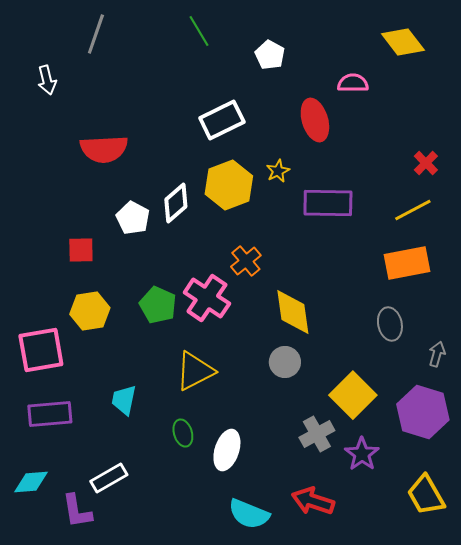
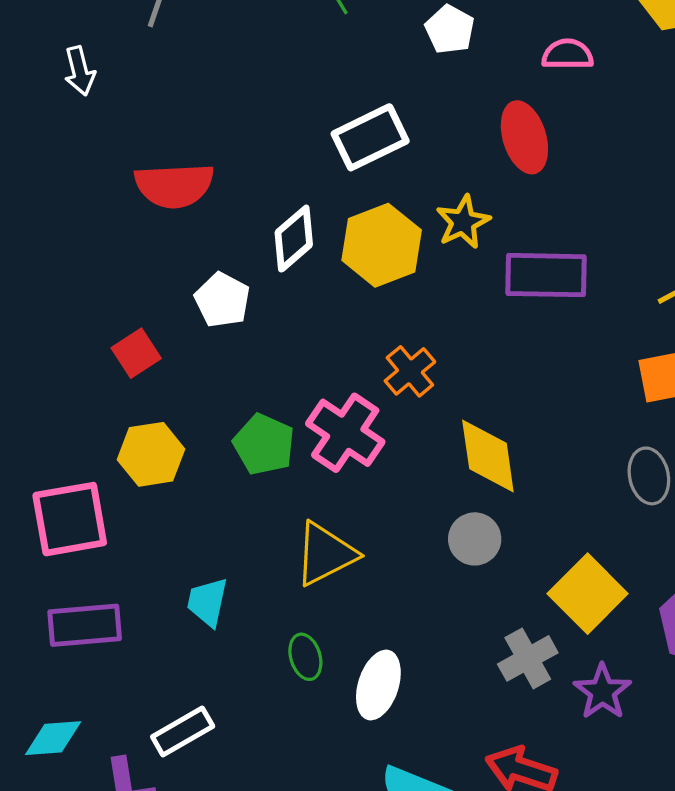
pink semicircle: (353, 83) -> (568, 54), moved
yellow star: (278, 171) -> (463, 222), size x1.4
white diamond: (176, 203) -> (294, 239), moved
red square: (81, 250) -> (136, 353), turned -32

